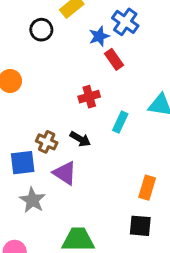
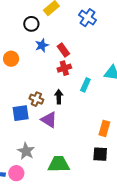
blue star: (99, 36) -> (42, 45), moved
red rectangle: (114, 59) -> (63, 50), moved
black arrow: (80, 139) -> (59, 97), turned -120
gray star: (32, 200) -> (26, 151), moved

